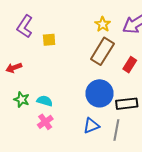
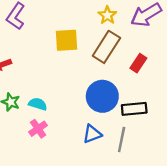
yellow square: (49, 40) -> (66, 40), moved, size x1.5

